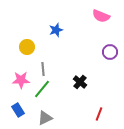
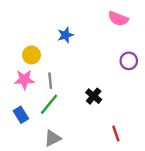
pink star: (21, 80) -> (24, 80), moved
blue rectangle: (18, 110) -> (21, 115), moved
red line: (99, 114) -> (116, 134), turned -40

